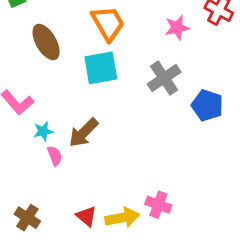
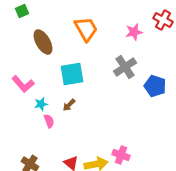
cyan square: (101, 68) -> (72, 74), moved
brown arrow: (83, 133) -> (69, 105), size x0.6

